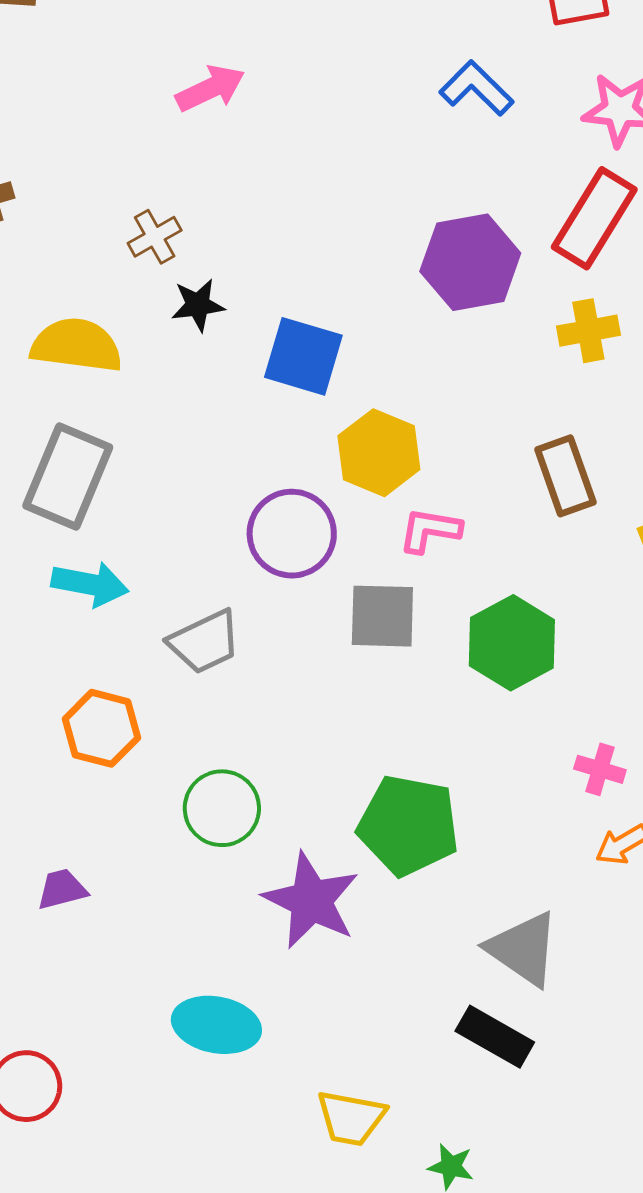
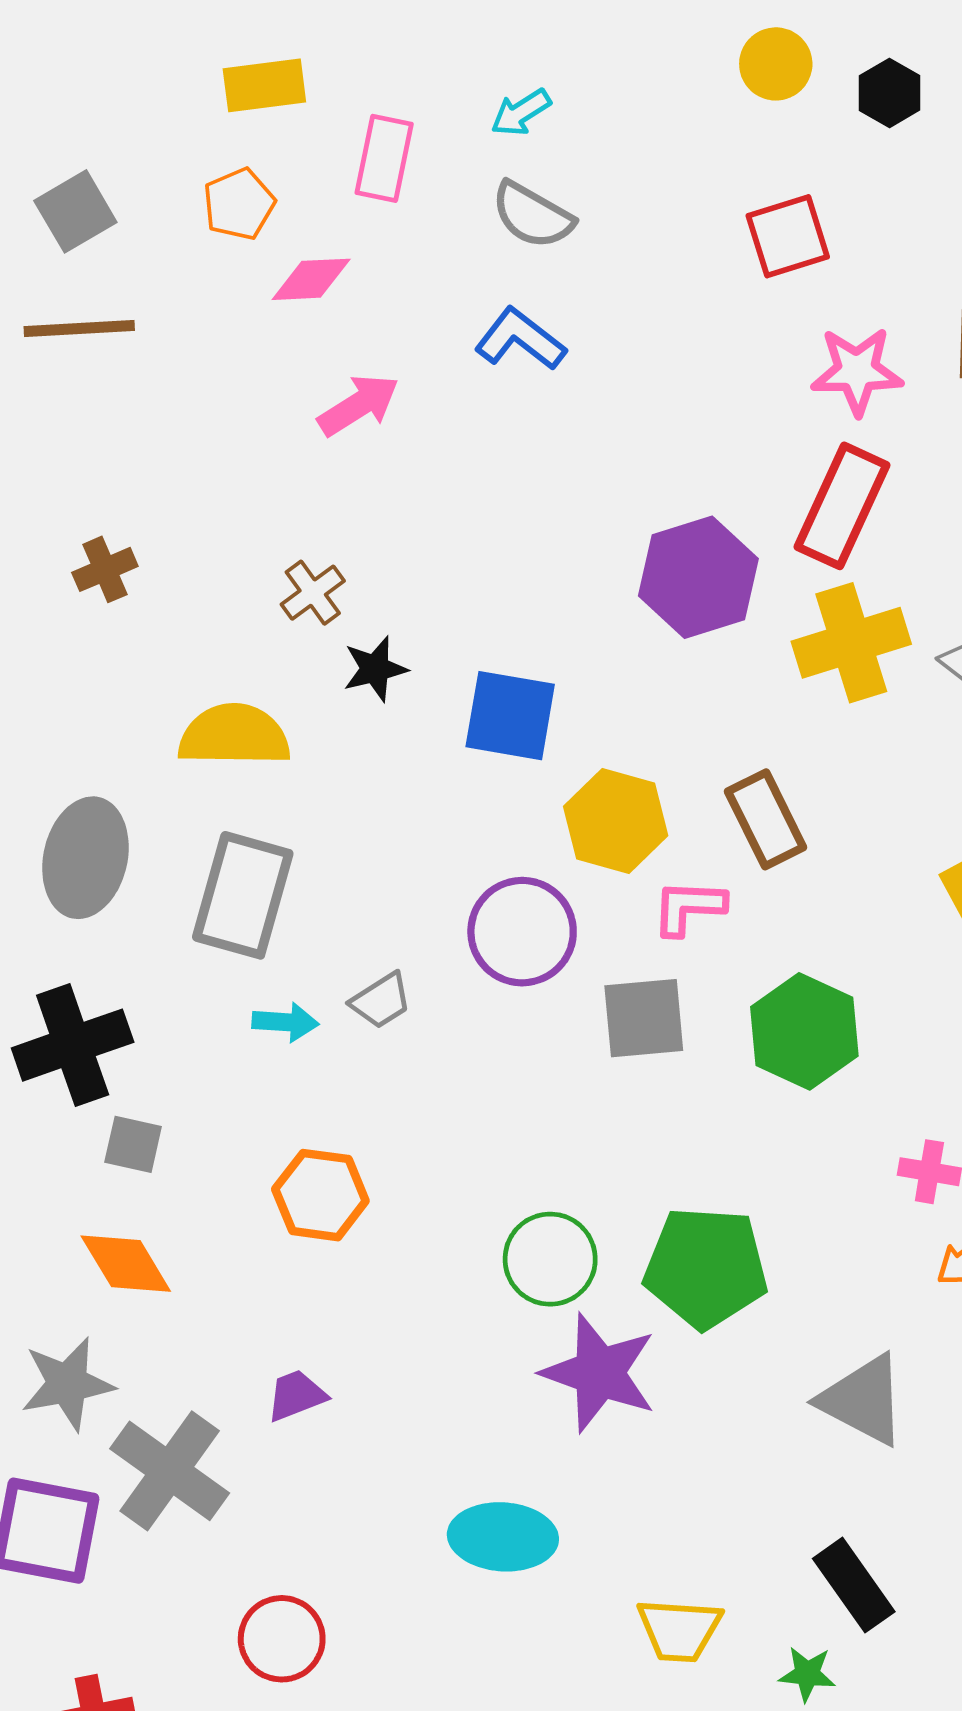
blue L-shape: (476, 88) -> (520, 339), moved
yellow cross: (588, 331) -> (851, 643), size x1.5
brown rectangle: (565, 476) -> (766, 819), moved
cyan arrow: (90, 584) -> (285, 1022), size x0.7
gray trapezoid: (205, 642) -> (381, 1001), moved, size x0.7
green circle: (222, 808) -> (550, 1259), moved
black rectangle: (495, 1037) -> (854, 1585), moved, turned 32

